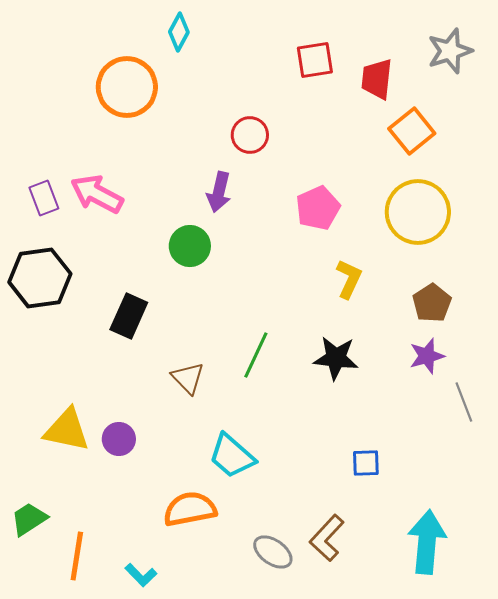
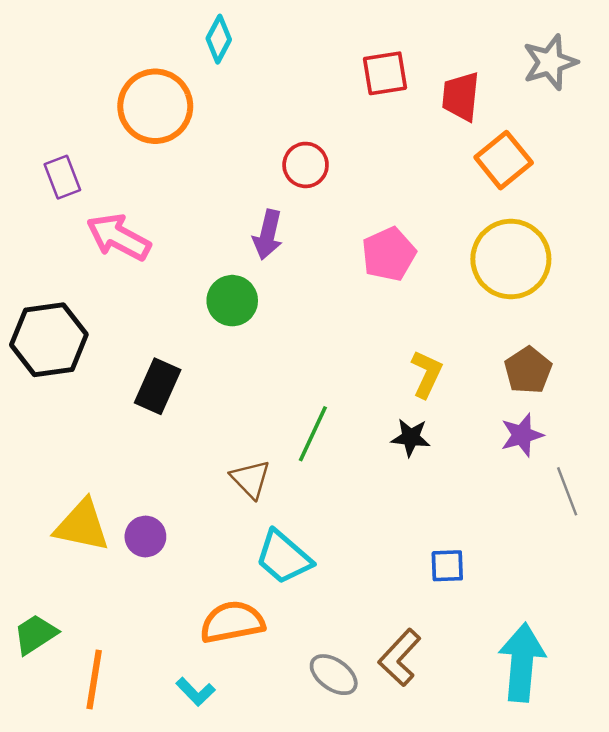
purple rectangle: (44, 198) -> (62, 177), moved
yellow L-shape: (349, 279) -> (427, 374), moved
black star: (336, 358) -> (411, 437), size x0.7
brown triangle: (188, 378) -> (251, 479), moved
cyan L-shape: (141, 575) -> (196, 692), moved

